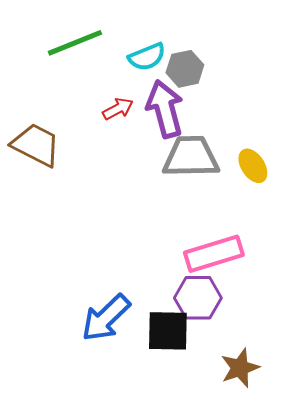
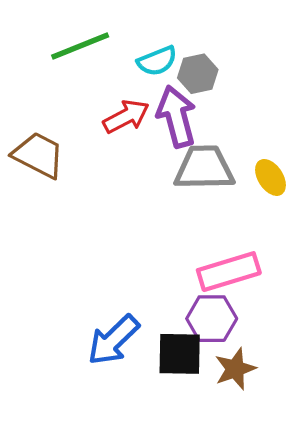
red arrow: (118, 109) -> (126, 117), size x1.4
brown star: (240, 368) -> (235, 369), moved

